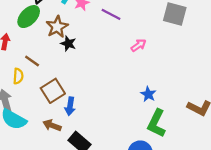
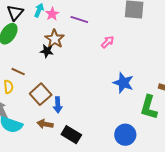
brown star: (57, 27) -> (55, 39), moved
blue star: (148, 94) -> (123, 83), size x1.5
green L-shape: (156, 123) -> (149, 107), moved

